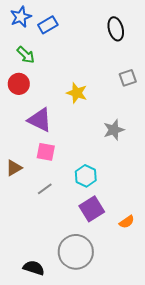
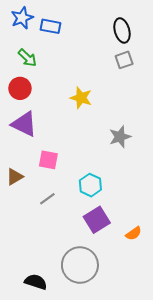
blue rectangle: (48, 25) -> (50, 26), turned 42
gray square: (128, 78) -> (124, 60), moved
purple triangle: (40, 120) -> (24, 124), moved

